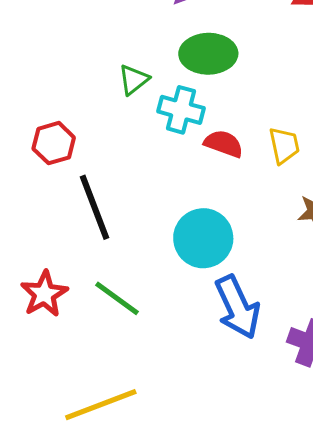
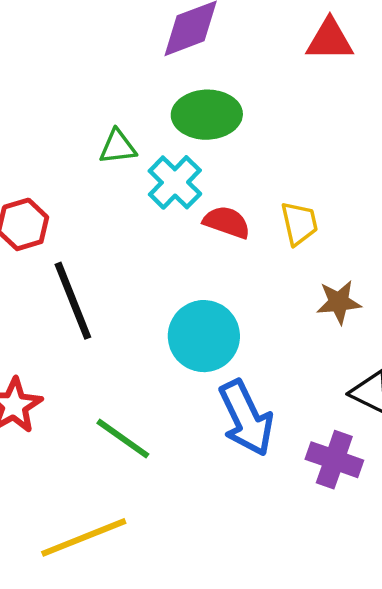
green triangle: (134, 80) -> (118, 147), turned 32
cyan cross: (181, 110) -> (175, 182), turned 30
green line: (117, 298) -> (123, 439), moved

